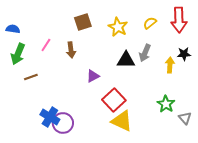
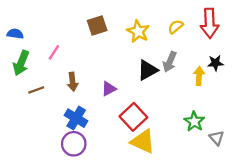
brown arrow: (71, 50) -> (73, 82), moved
black triangle: (126, 60) -> (148, 70), turned -30
blue cross: (50, 117) -> (76, 118), moved

